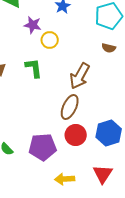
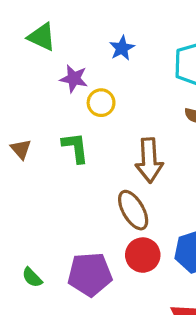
brown arrow: (80, 76) -> (149, 160), turned -32
brown ellipse: (70, 107) -> (133, 210), turned -55

